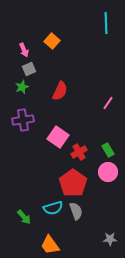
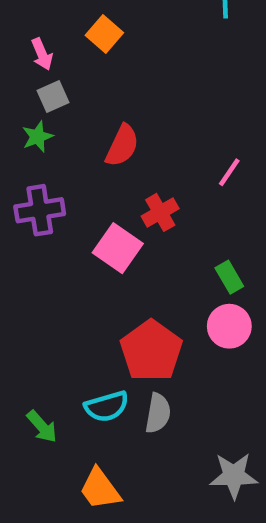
red cross: (79, 152) -> (160, 212), moved
gray semicircle: (76, 211) -> (158, 413), turned 30
gray star: (110, 239) -> (234, 476), size x1.5

